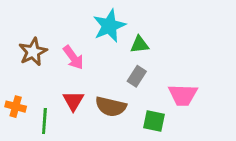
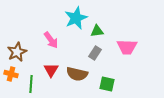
brown star: (33, 52) -> (17, 52), moved
pink trapezoid: (183, 95) -> (127, 47), moved

